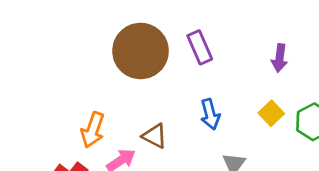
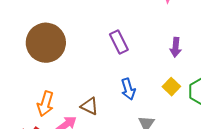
brown circle: (141, 51) -> (46, 43), moved

